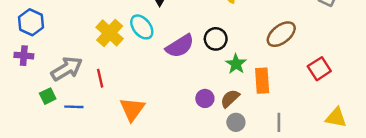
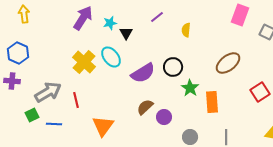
brown semicircle: (230, 98) -> (145, 107), moved

